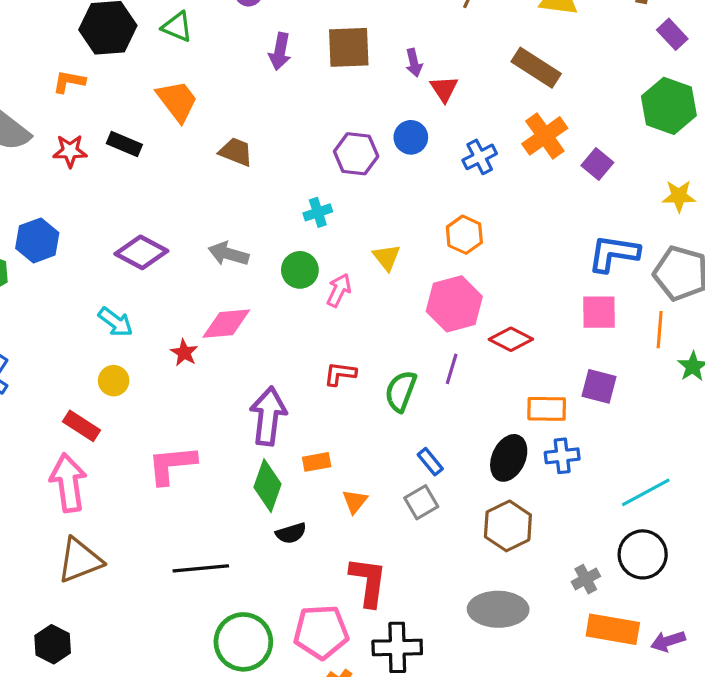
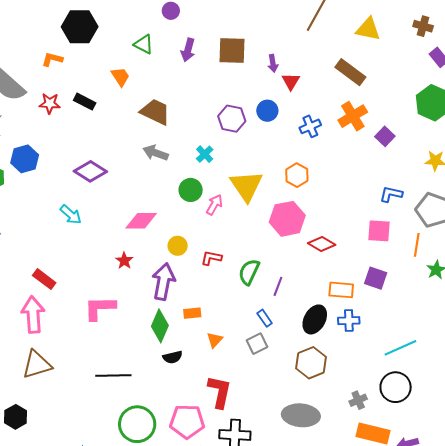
green triangle: (177, 27) -> (144, 44), moved
orange trapezoid: (177, 101) -> (120, 77), size x0.7
brown trapezoid: (236, 152) -> (155, 112), size x1.4
cyan cross: (318, 212) -> (205, 154), turned -30
blue L-shape: (614, 253) -> (391, 194), size x0.7
gray arrow: (228, 254) -> (155, 153), moved
yellow triangle: (387, 257) -> (246, 186), size x1.8
red star: (184, 353) -> (124, 261), moved
purple line: (452, 369) -> (278, 286), moved
yellow circle: (114, 381) -> (178, 246), moved

